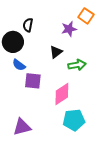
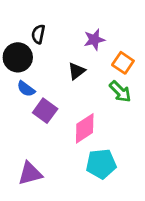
orange square: (86, 16) -> (123, 63), moved
green arrow: (77, 65) -> (120, 92), moved, turned 54
purple square: (33, 81) -> (45, 111), turned 30

